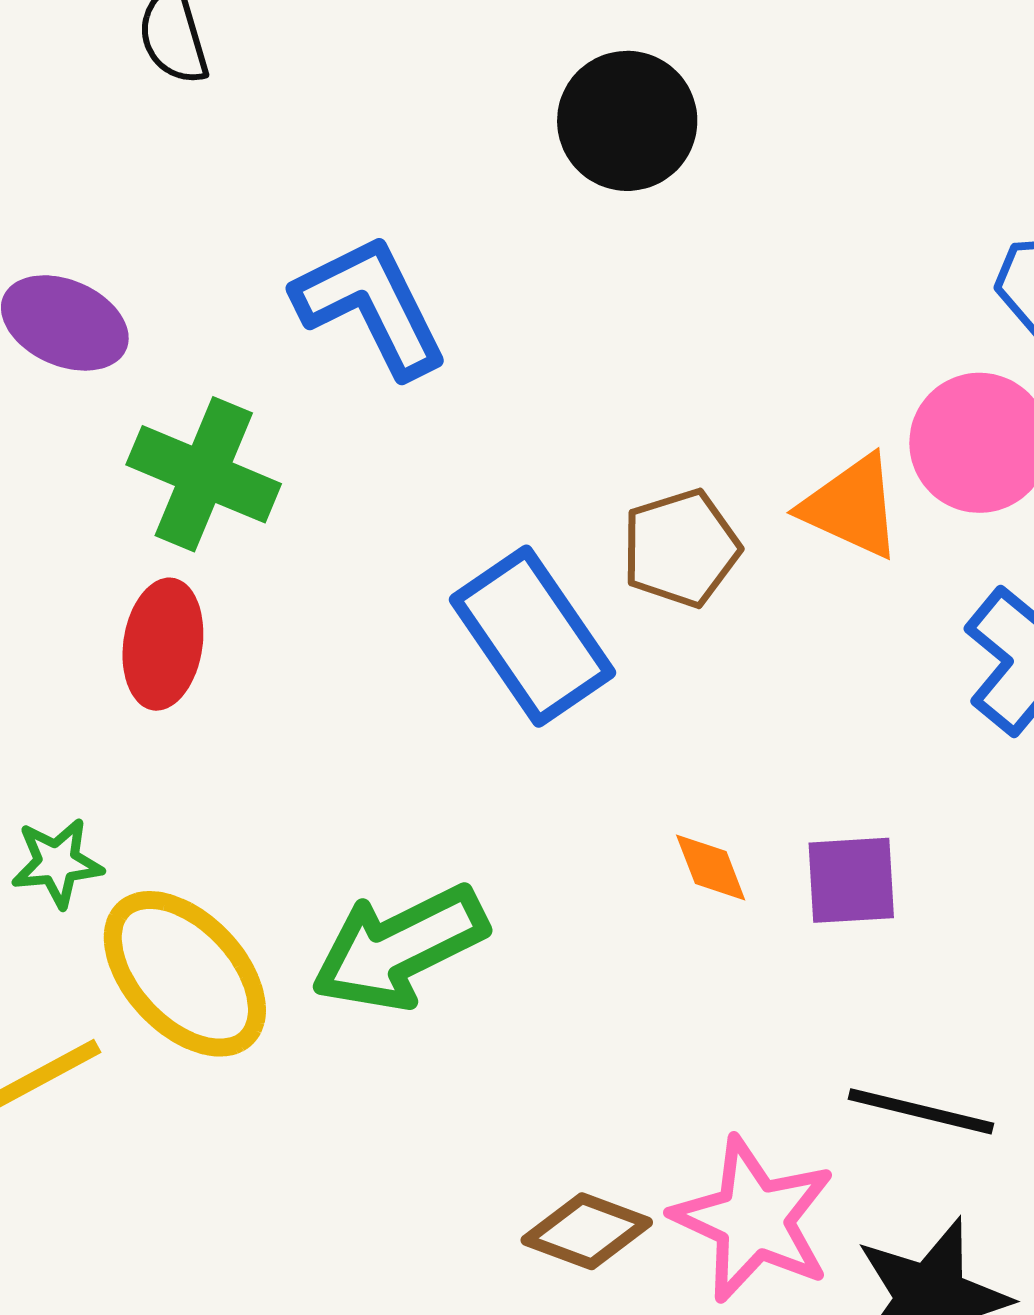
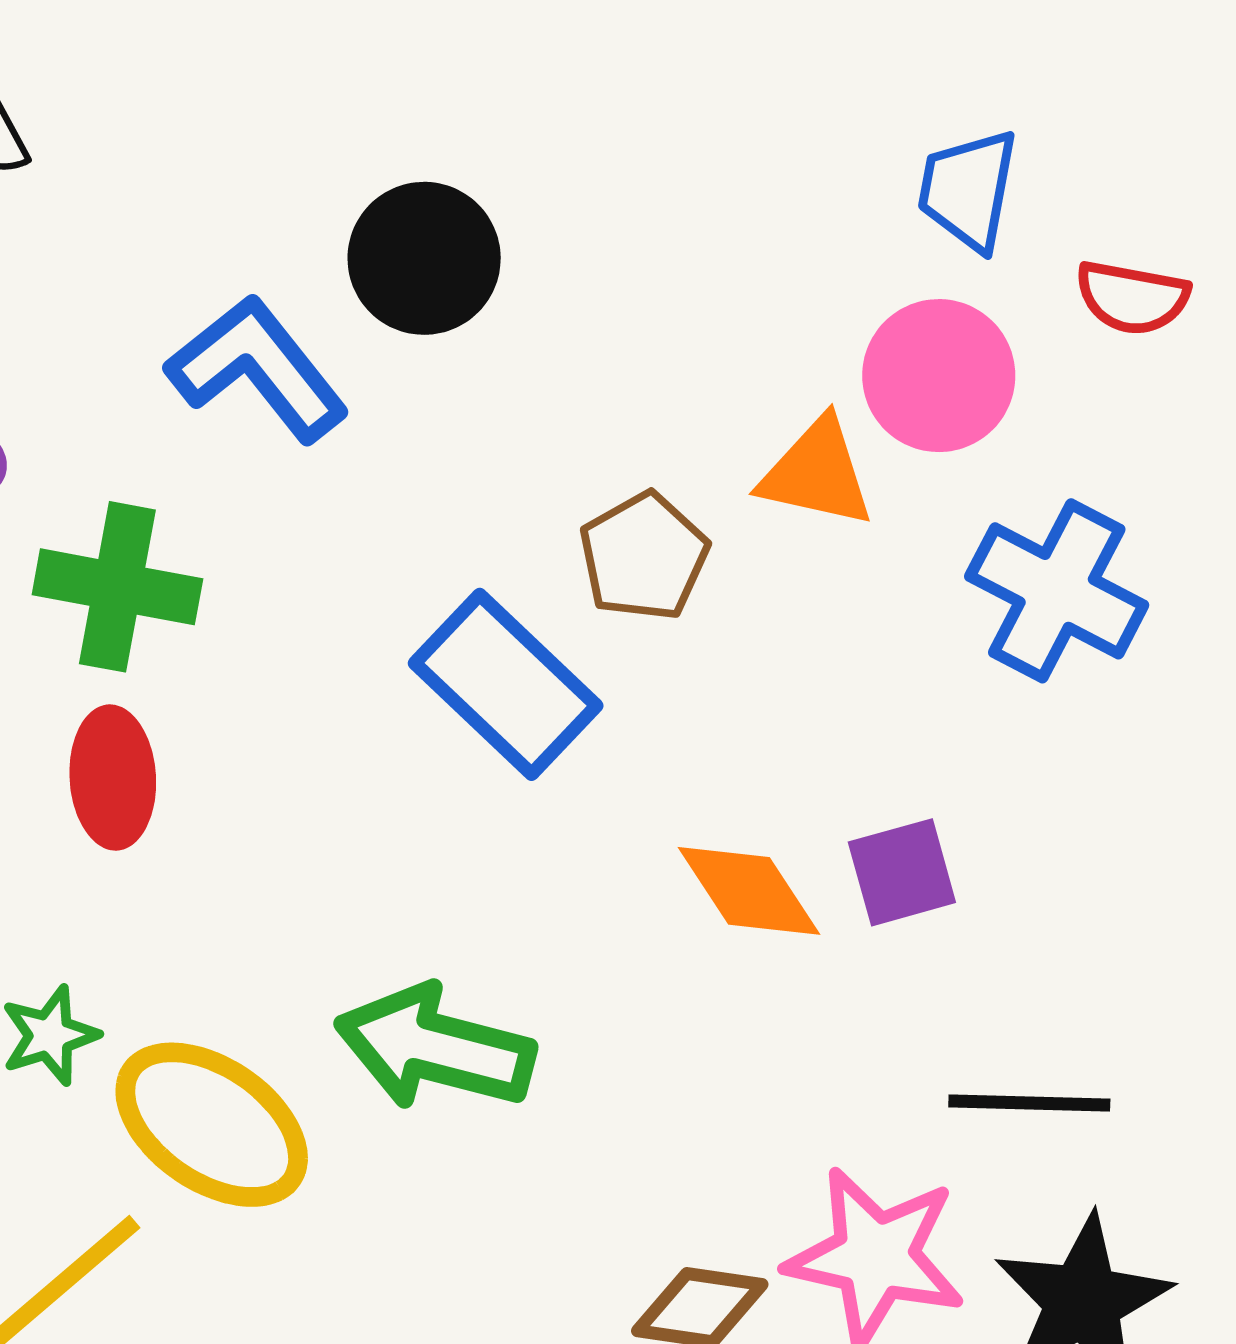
black circle: (627, 121) -> (424, 258), moved
orange diamond: (711, 868) -> (749, 891), size x1.6
green arrow: (399, 948) -> (435, 1048), turned 53

